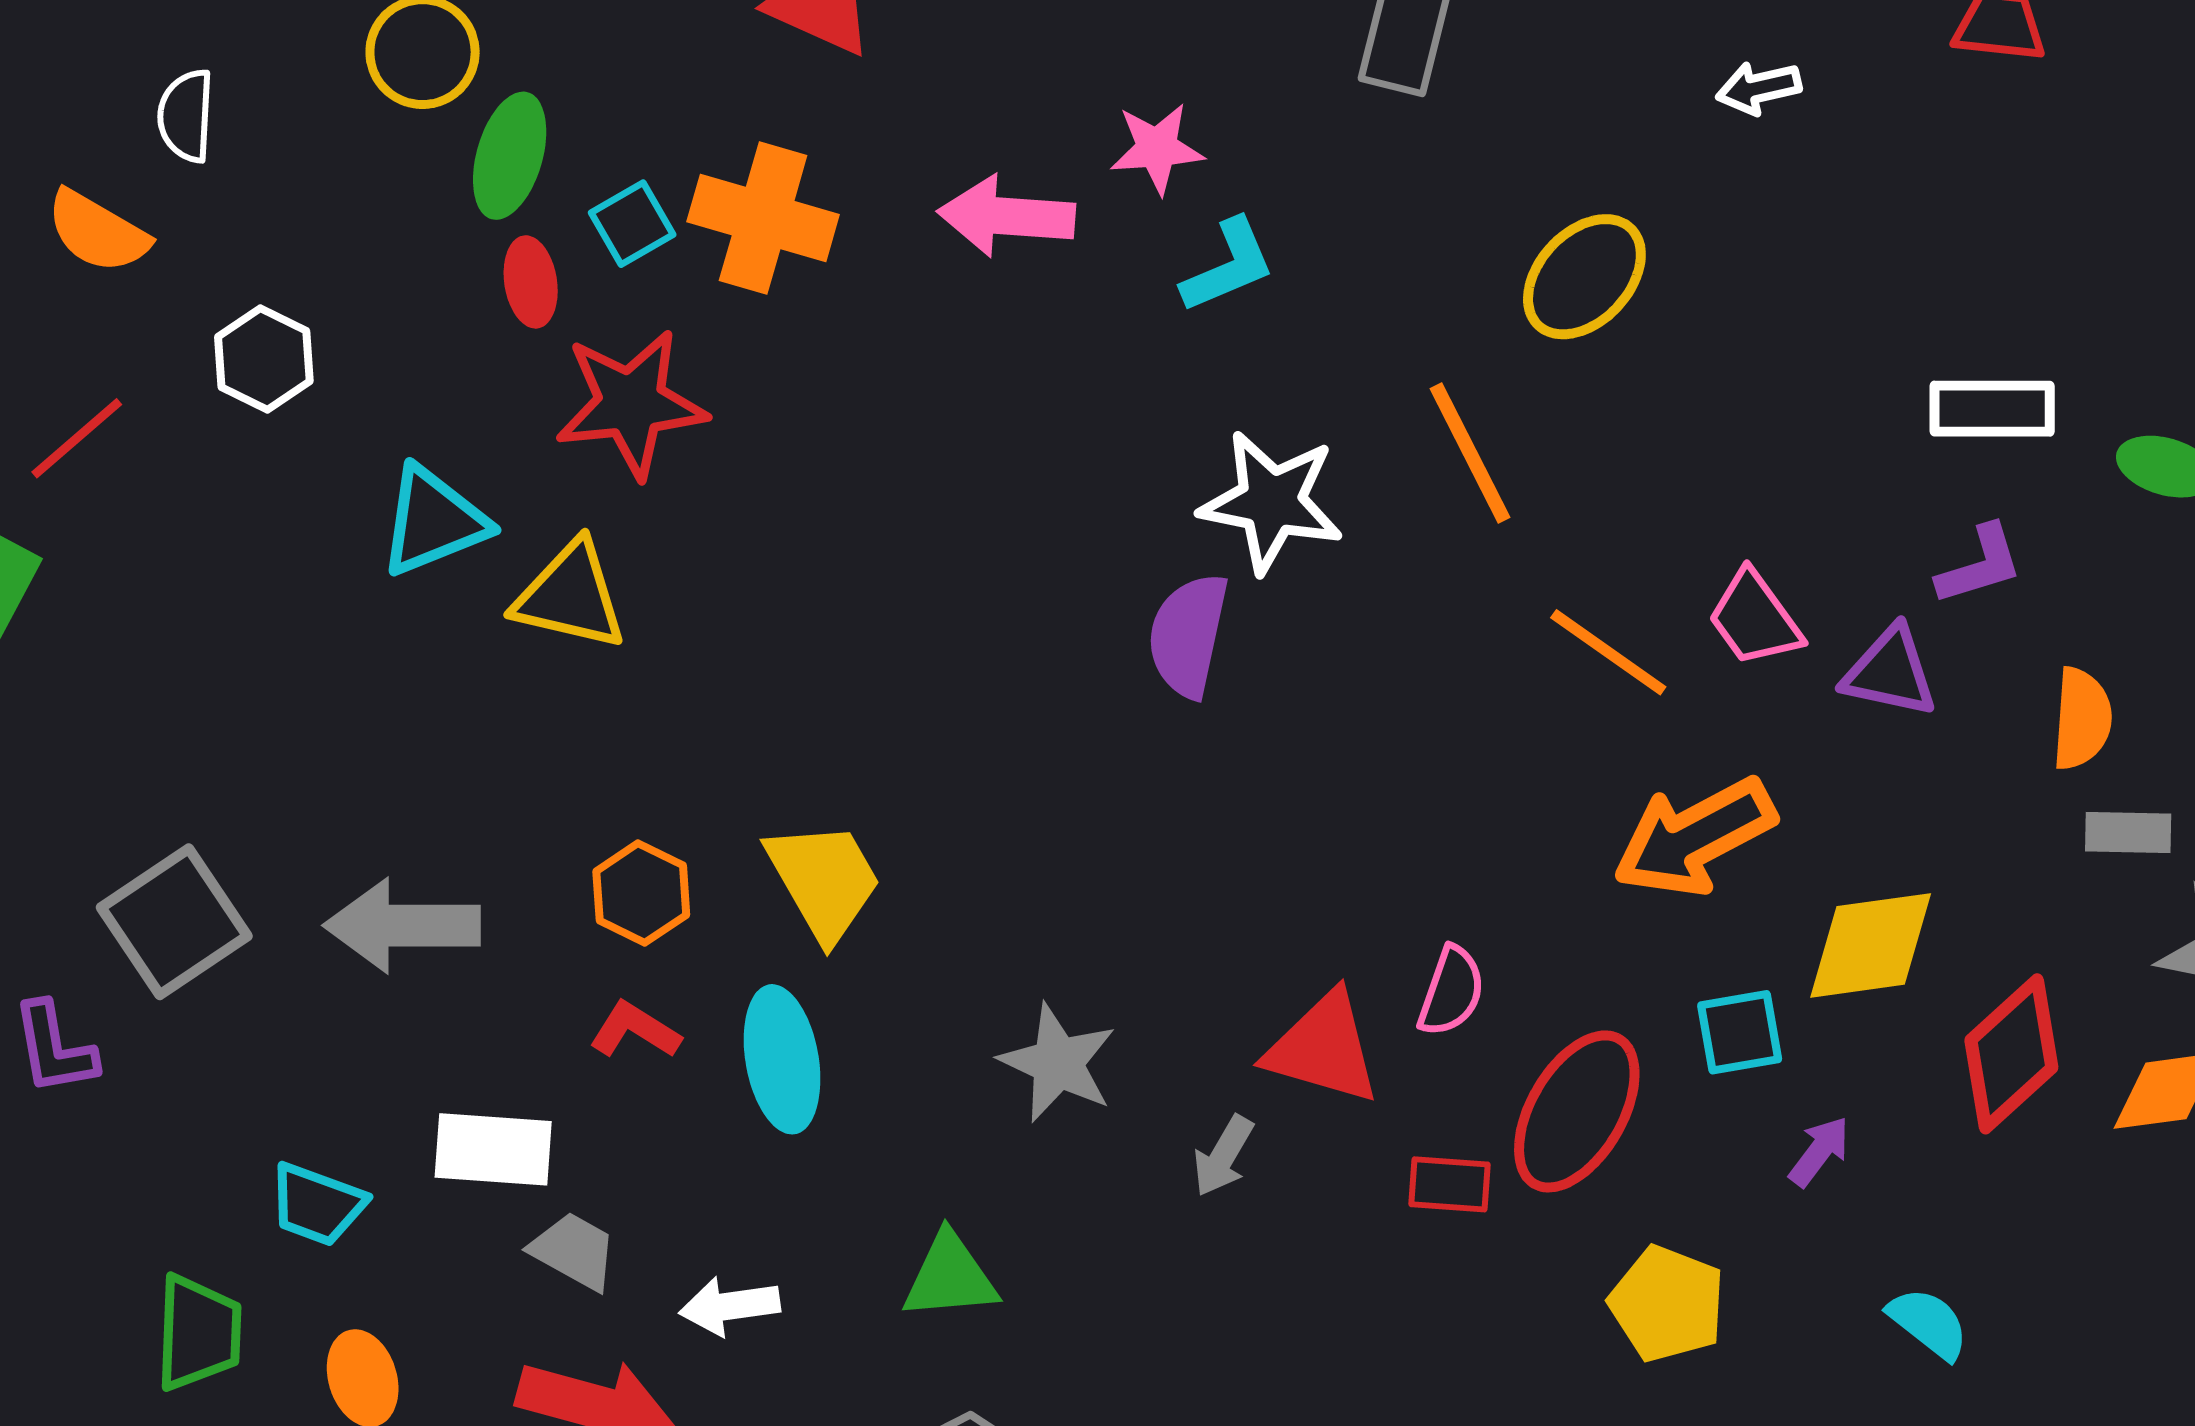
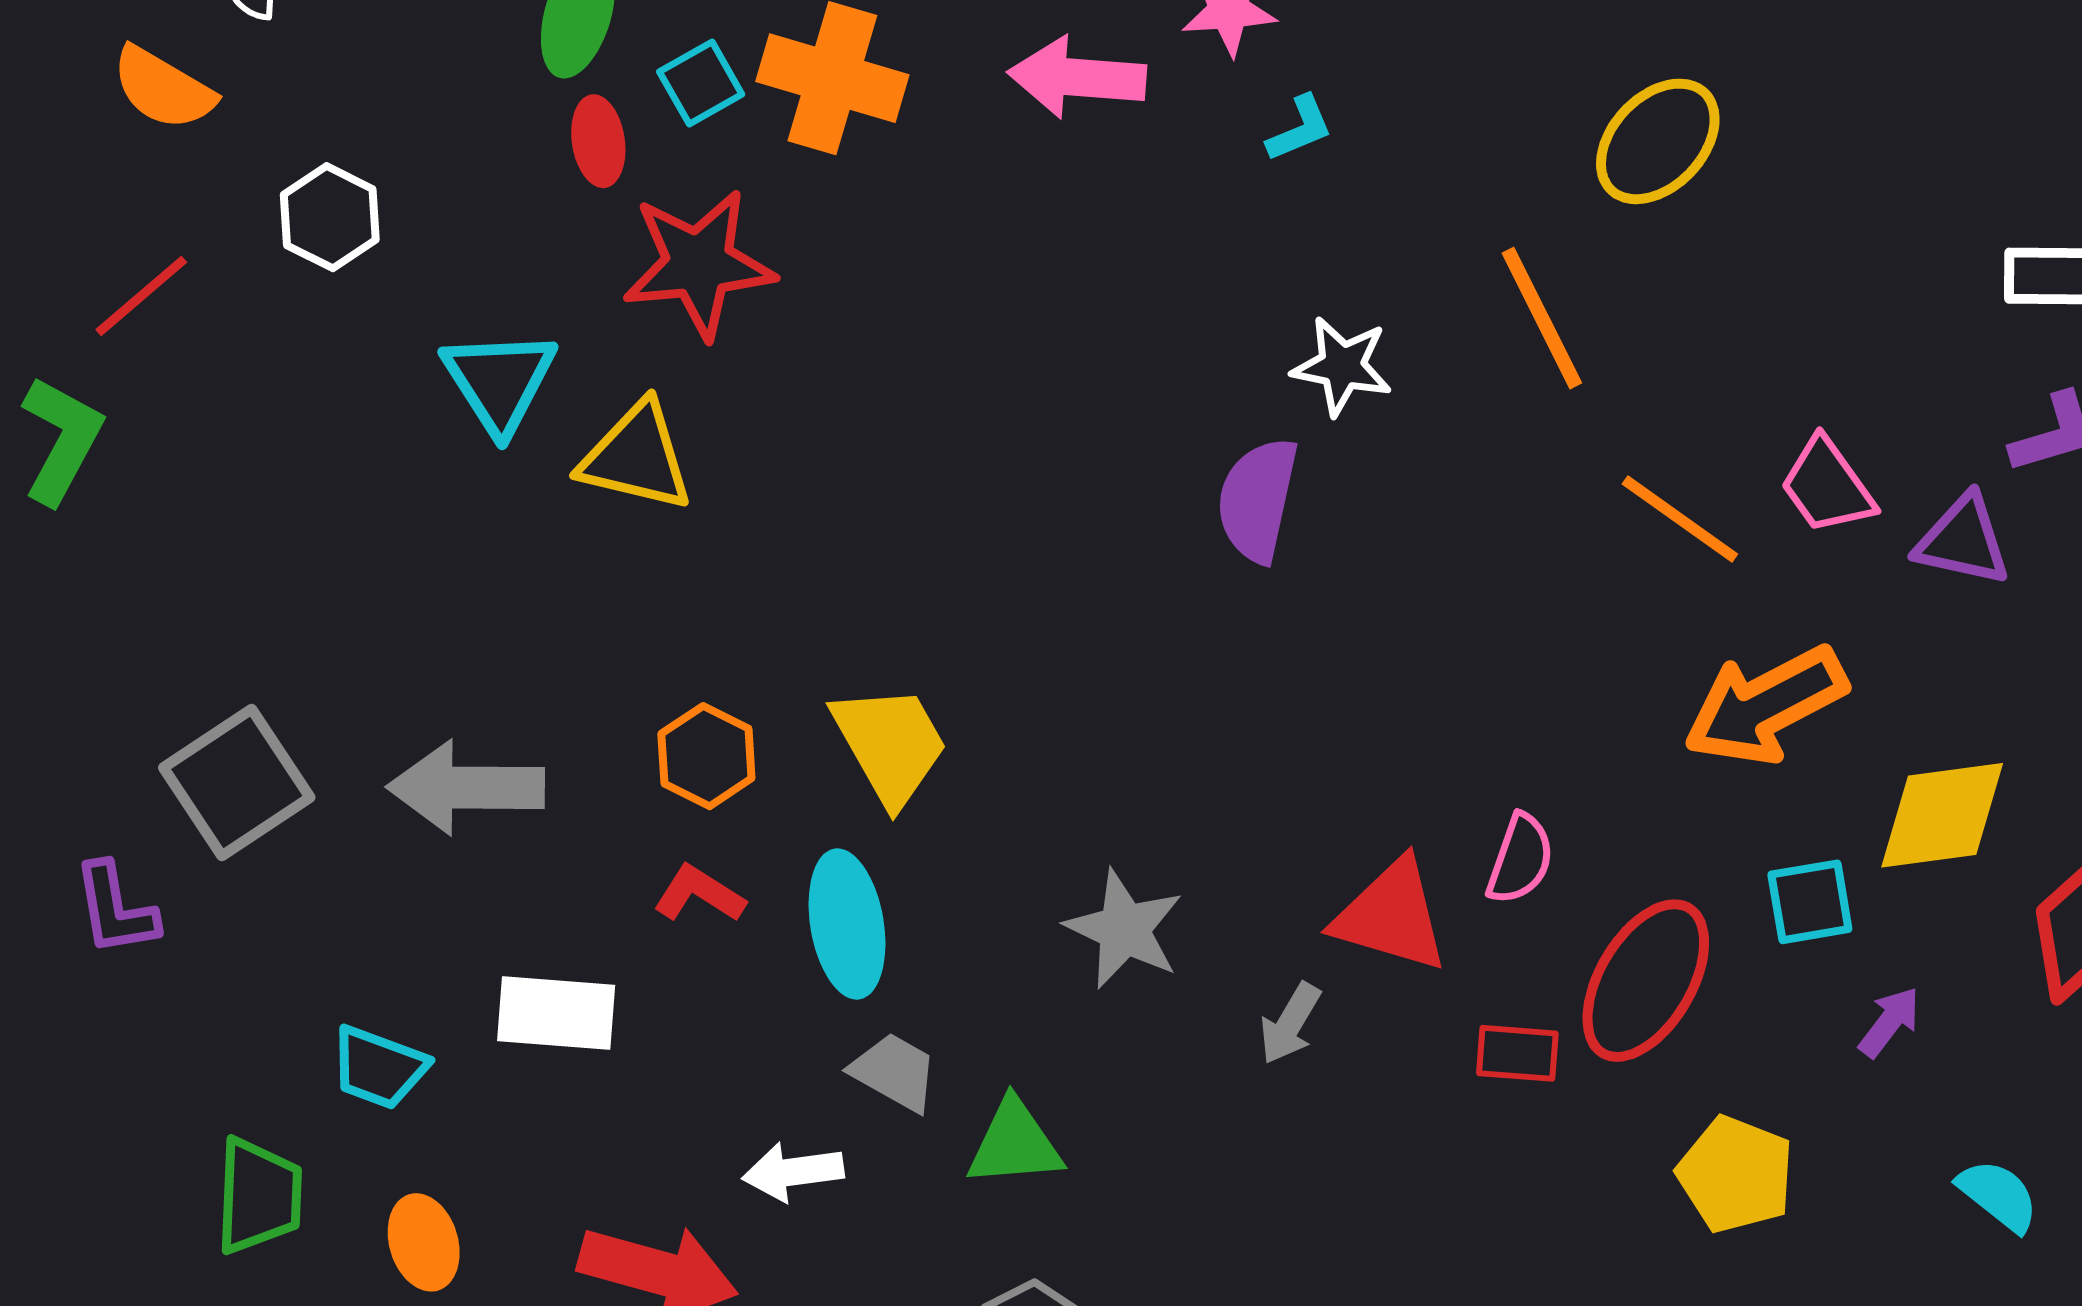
cyan L-shape: (1228, 266) -> (1300, 129), size x0.7
white star: (1271, 502) -> (1342, 366), size x0.7
cyan triangle: (433, 521) -> (499, 381), turned -41
gray trapezoid: (574, 1251) -> (894, 1072), moved

